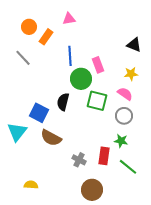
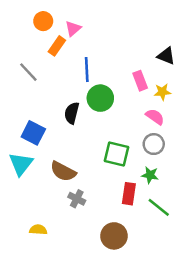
pink triangle: (69, 19) -> (73, 29), moved, turned -32
orange circle: (29, 27) -> (43, 21), moved
pink rectangle: (98, 65) -> (140, 81), moved
green square: (97, 101) -> (116, 154), moved
black semicircle: (63, 102) -> (72, 113), moved
blue square: (39, 113) -> (33, 133), moved
gray cross: (79, 160) -> (77, 199), moved

